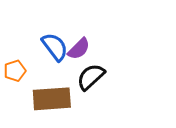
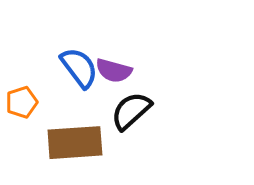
purple semicircle: (79, 49) -> (114, 71), turned 60

